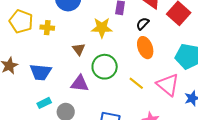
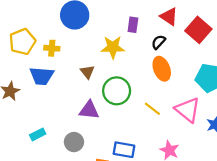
yellow pentagon: (21, 21) -> (22, 42), turned 30
blue trapezoid: (41, 72) -> (42, 76), moved
cyan rectangle: (44, 103) -> (38, 134), moved

